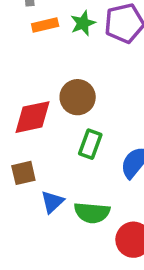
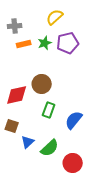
brown square: (23, 173) -> (12, 126), turned 32
green semicircle: (92, 213) -> (50, 148), turned -48

